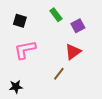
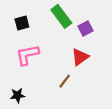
green rectangle: (56, 15) -> (61, 16), size x1.5
black square: (20, 21) -> (22, 23), turned -32

